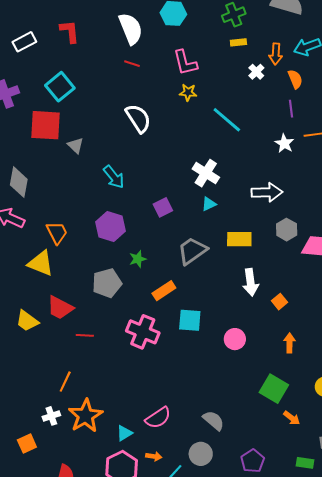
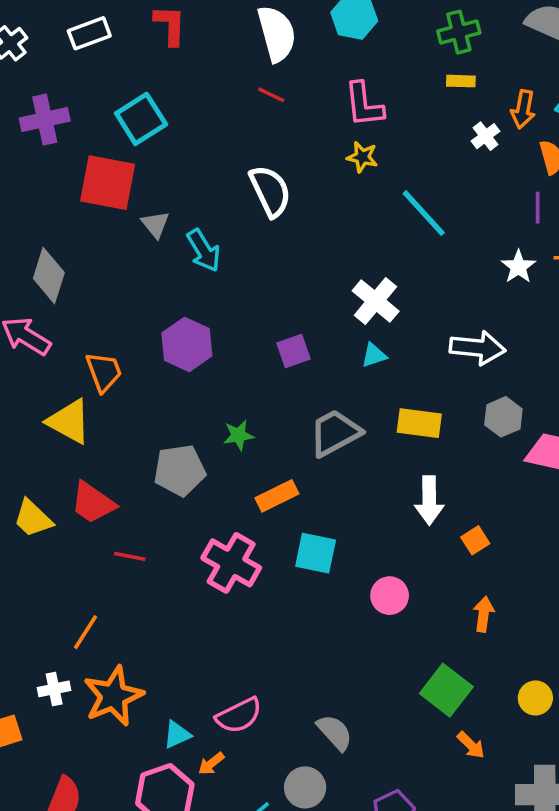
cyan arrow: (114, 177) -> (204, 250), moved
purple hexagon: (110, 226) -> (187, 344), moved
orange arrow: (154, 456) -> (211, 764), moved, turned 126

